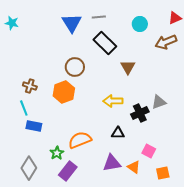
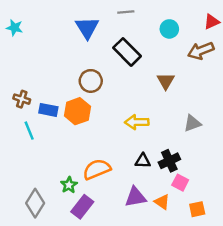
gray line: (99, 17) -> (126, 12), moved
brown triangle: (128, 67) -> (166, 81), moved
brown cross: (30, 86) -> (22, 99), moved
black cross: (140, 113) -> (169, 161), moved
blue rectangle: (34, 126) -> (48, 110), moved

